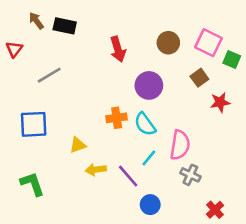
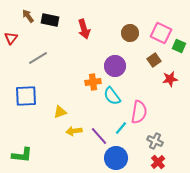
red arrow: (118, 49) -> (84, 29), moved
orange cross: (117, 118) -> (93, 82), moved
cyan line: (149, 158) -> (121, 128), moved
gray cross: (190, 175) -> (155, 141), moved
green L-shape: (32, 184) -> (22, 155), moved, turned 115
blue circle: (150, 205) -> (116, 158), size x1.5
red cross: (215, 210) -> (158, 162), moved

